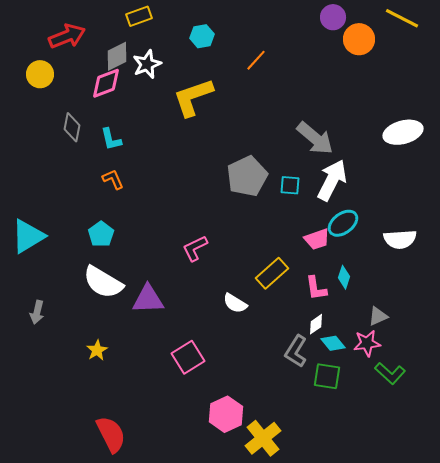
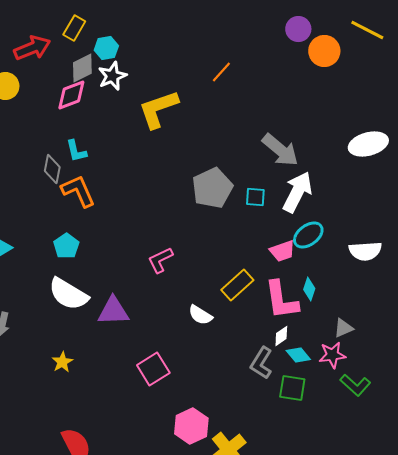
yellow rectangle: (139, 16) -> (74, 28), moved, turned -40
cyan hexagon: (202, 36) -> (106, 48), moved
gray diamond: (72, 127) -> (52, 169), moved
orange L-shape: (113, 179) -> (78, 191), size x1.6
pink L-shape: (316, 288) -> (281, 300), size x1.6

